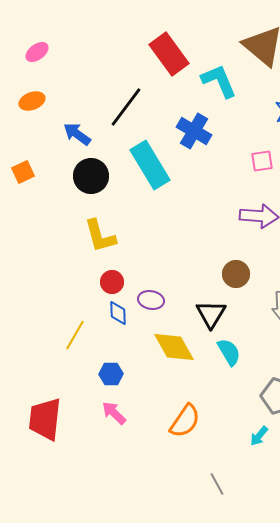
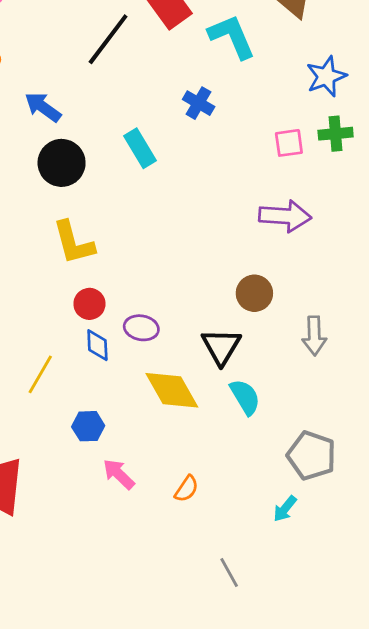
black line: (126, 107) -> (108, 39), moved
blue cross: (194, 131) -> (199, 103), size x0.7
cyan rectangle: (150, 165) -> (140, 148), size x0.6
pink arrow: (114, 413) -> (119, 474), moved
orange semicircle: (185, 421) -> (187, 489), size x0.6

